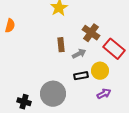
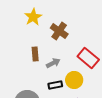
brown cross: (91, 33) -> (59, 31), moved

